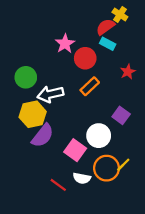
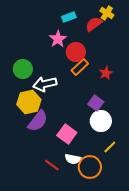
cyan rectangle: (108, 44) -> (69, 17), moved, turned -48
red star: (128, 72) -> (106, 73), moved
orange rectangle: (90, 86) -> (80, 67), moved
purple square: (121, 115) -> (96, 103), moved
white circle: (99, 136) -> (101, 121), moved
orange circle: (107, 168) -> (90, 167), moved

